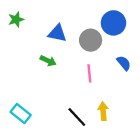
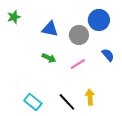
green arrow: (48, 61) -> (49, 58), moved
pink line: (89, 73) -> (78, 64), turned 63
cyan rectangle: (21, 113) -> (33, 102), moved

